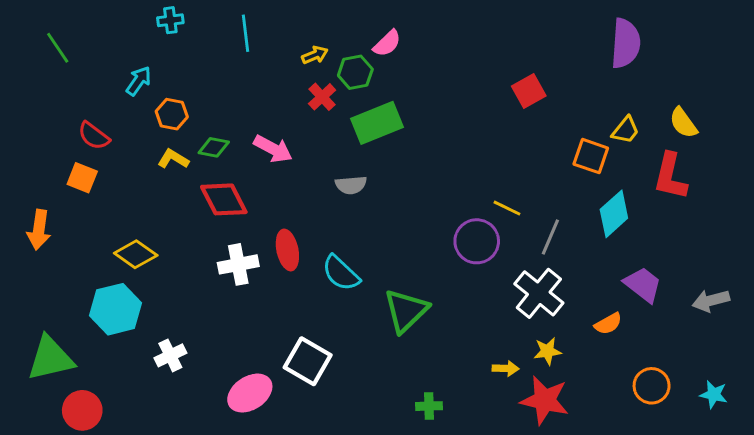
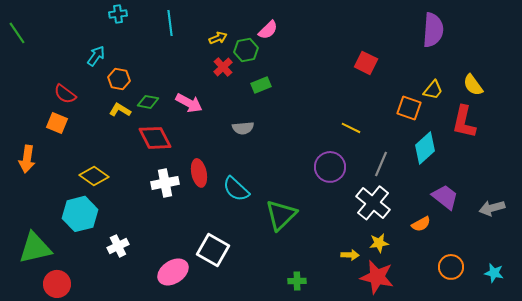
green line: (58, 48) -> (17, 33), moved
red square: (529, 91) -> (366, 63), turned -35
green rectangle: (377, 123) -> (261, 85), size x0.6
yellow line: (507, 208) -> (351, 128), moved

